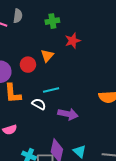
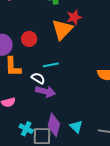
orange triangle: (47, 56) -> (62, 30), moved, size x1.6
purple arrow: (68, 114) -> (45, 92), moved

